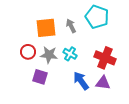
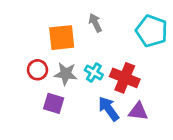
cyan pentagon: (97, 17) -> (152, 31), moved
gray arrow: (71, 26) -> (95, 23), moved
red cross: (105, 58) -> (125, 78), moved

